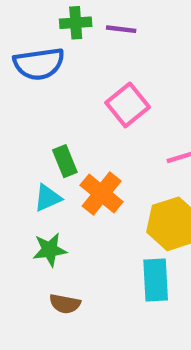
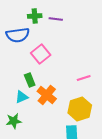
pink square: (128, 105) -> (41, 54), moved
green star: (50, 250) -> (14, 121), moved

